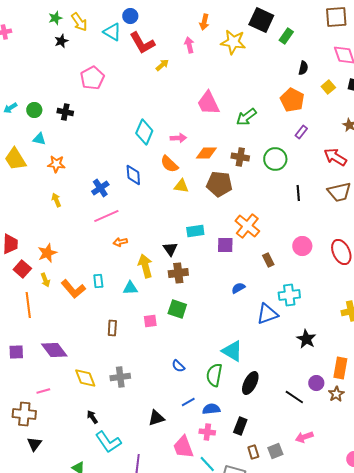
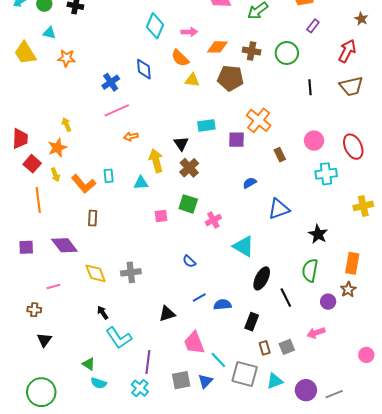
red arrow: (335, 157) -> (347, 51), turned 85
yellow arrow: (56, 200) -> (66, 124), moved
brown cross: (178, 273) -> (189, 168), turned -36
cyan cross: (289, 295) -> (326, 174), moved
brown rectangle: (112, 328) -> (93, 218), moved
green semicircle: (214, 375) -> (310, 270), moved
purple circle: (316, 383) -> (328, 302), moved
black line: (294, 397) -> (286, 298), moved, turned 30
brown cross: (24, 414) -> (34, 310), size x0.6
pink cross: (207, 432) -> (213, 220), moved, turned -35

